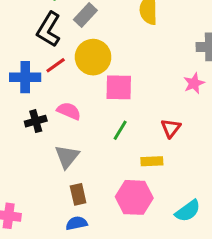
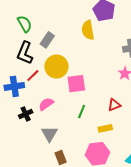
pink semicircle: (69, 111) -> (46, 104), turned -49
red triangle: (171, 128) -> (114, 105), turned 40

